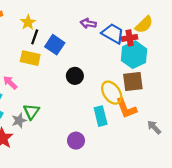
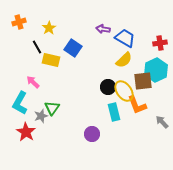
yellow semicircle: (144, 25) -> (124, 60), moved
black line: (35, 37) -> (37, 47), moved, turned -48
red cross: (130, 38) -> (160, 43), moved
cyan hexagon: (134, 55) -> (156, 70), moved
black circle: (75, 76) -> (108, 87), moved

